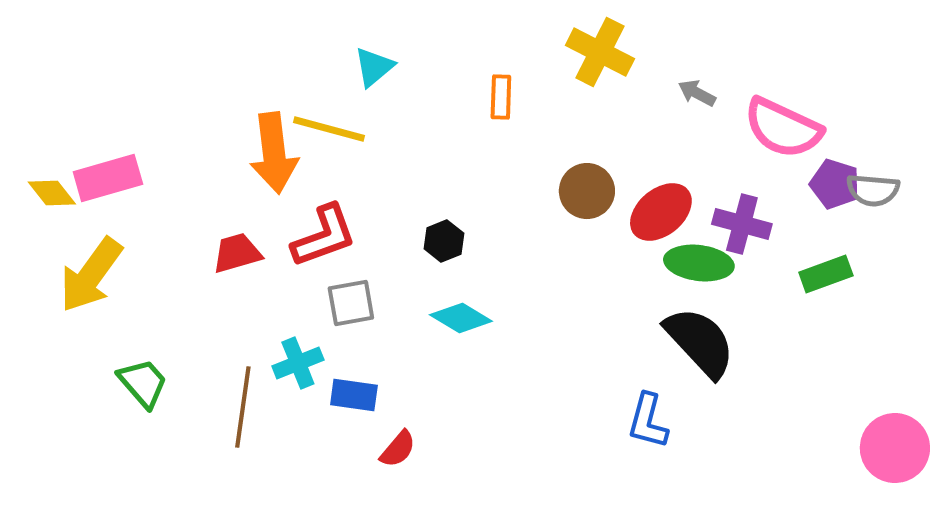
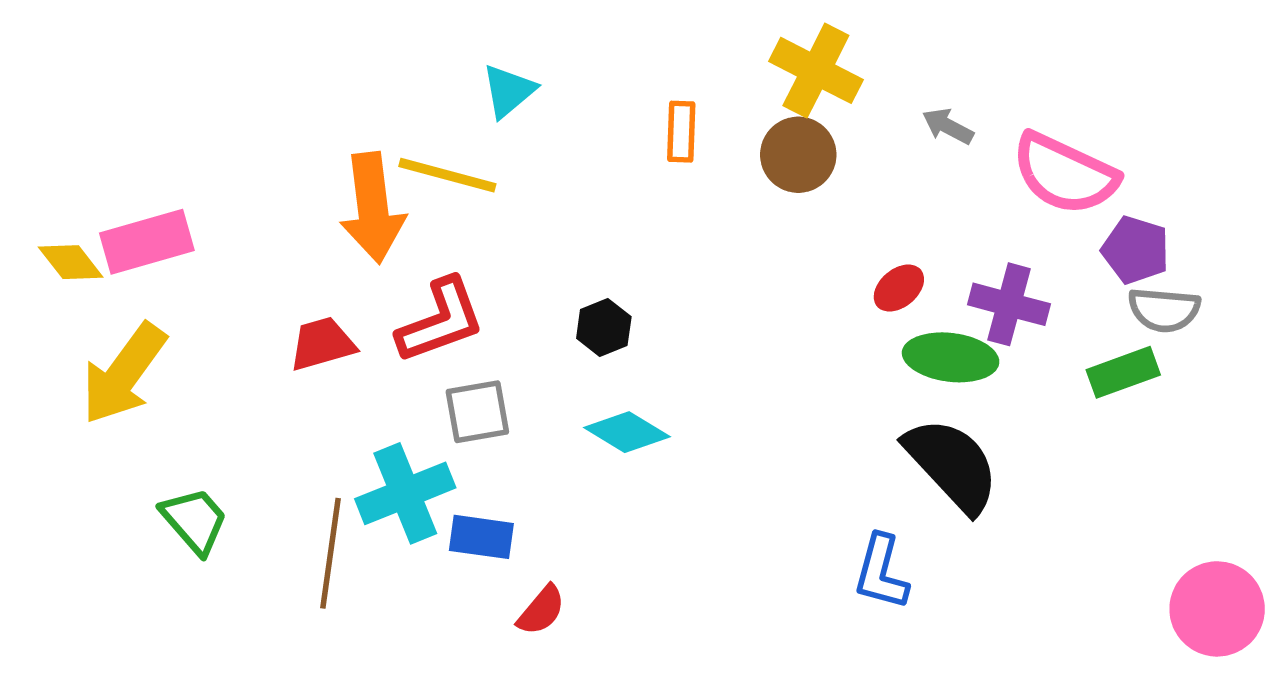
gray semicircle: (873, 190) -> (1164, 310), moved
brown circle: (587, 191) -> (798, 155), moved
red ellipse: (661, 212) -> (899, 288), size x0.6
cyan cross: (298, 363) -> (405, 493), size x1.4

